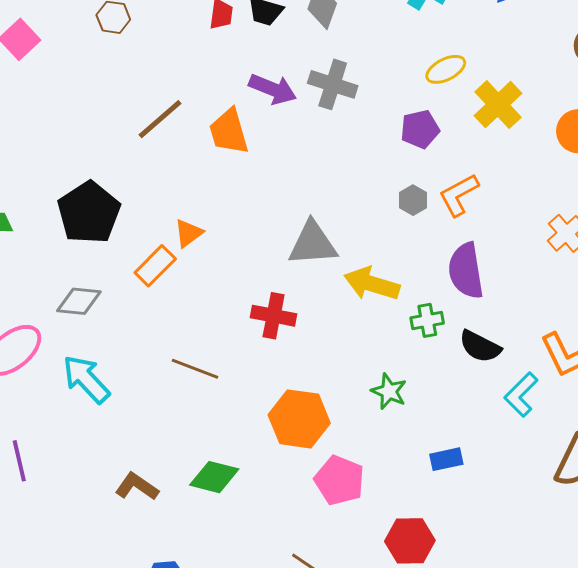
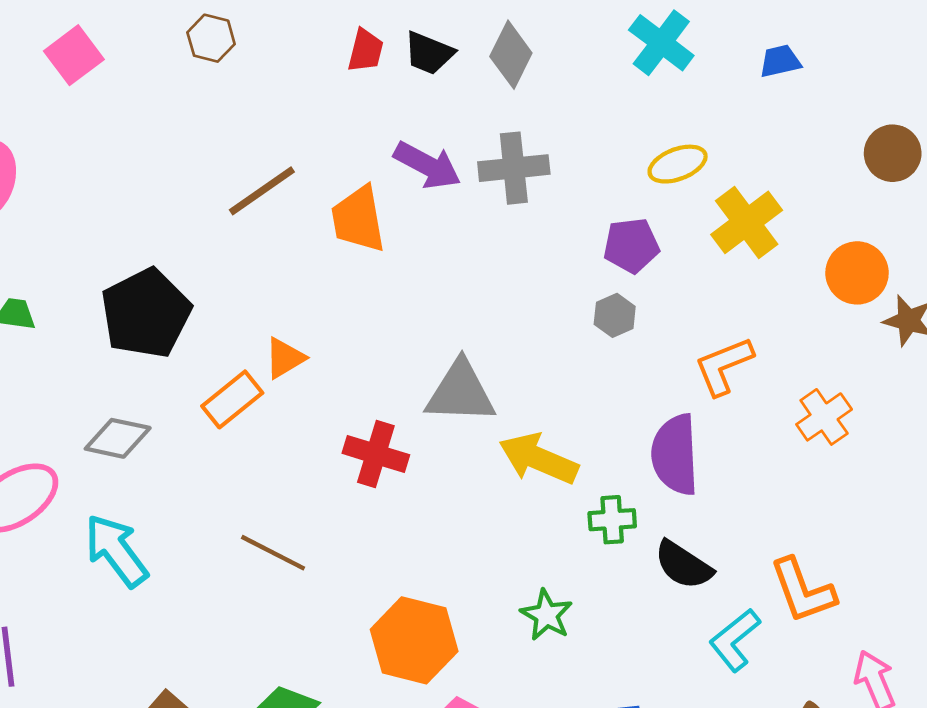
gray cross: (333, 84) -> (514, 168), turned -30
orange L-shape: (459, 195) -> (724, 366), moved
gray hexagon: (413, 200) -> (615, 315), moved
red cross: (274, 316) -> (376, 454), moved

